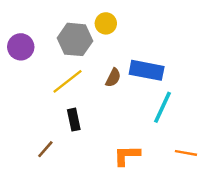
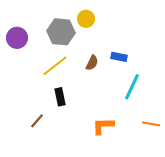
blue rectangle: (147, 70) -> (119, 57), size x0.6

